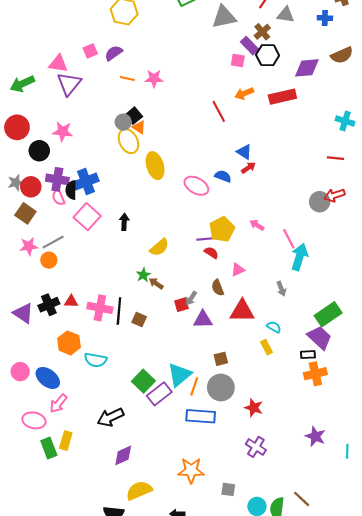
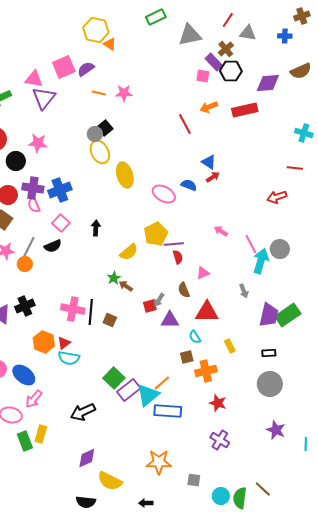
pink square: (90, 51) -> (64, 67), size x1.6
orange triangle: (139, 127) -> (110, 44), moved
black semicircle: (71, 190) -> (53, 246), moved, turned -114
red arrow: (334, 195) -> (277, 197), moved
gray circle: (320, 202) -> (280, 249), moved
pink square: (87, 217) -> (61, 223), size x0.7
yellow pentagon: (222, 229) -> (156, 234), moved
gray line: (53, 242) -> (29, 247), turned -35
red semicircle: (211, 253) -> (178, 257), turned 40
red triangle: (71, 301) -> (64, 343), moved, turned -40
cyan semicircle: (274, 327) -> (195, 337), moved, turned -152
purple trapezoid: (320, 338) -> (269, 315), moved, turned 60
orange cross: (315, 374) -> (206, 371), moved
cyan triangle: (179, 375) -> (148, 395), moved
orange line: (194, 386) -> (162, 383), turned 30
gray circle: (221, 387) -> (270, 384), moved
purple diamond: (123, 455) -> (87, 458), moved
yellow semicircle: (139, 490) -> (110, 481), turned -130

